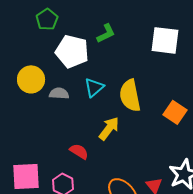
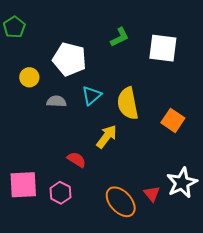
green pentagon: (47, 19) -> (14, 27), moved
green L-shape: (106, 33) -> (120, 37), moved
yellow circle: (31, 79) -> (29, 77), moved, size x0.7

